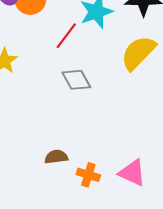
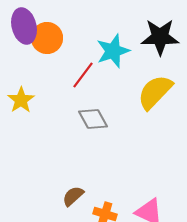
brown semicircle: (56, 157) -> (73, 196), turned -35

